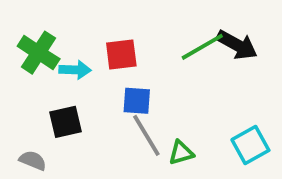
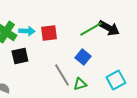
cyan arrow: (75, 70) -> (27, 31), moved
blue square: (137, 101) -> (83, 57), moved, turned 35
black square: (65, 122) -> (20, 56), moved

